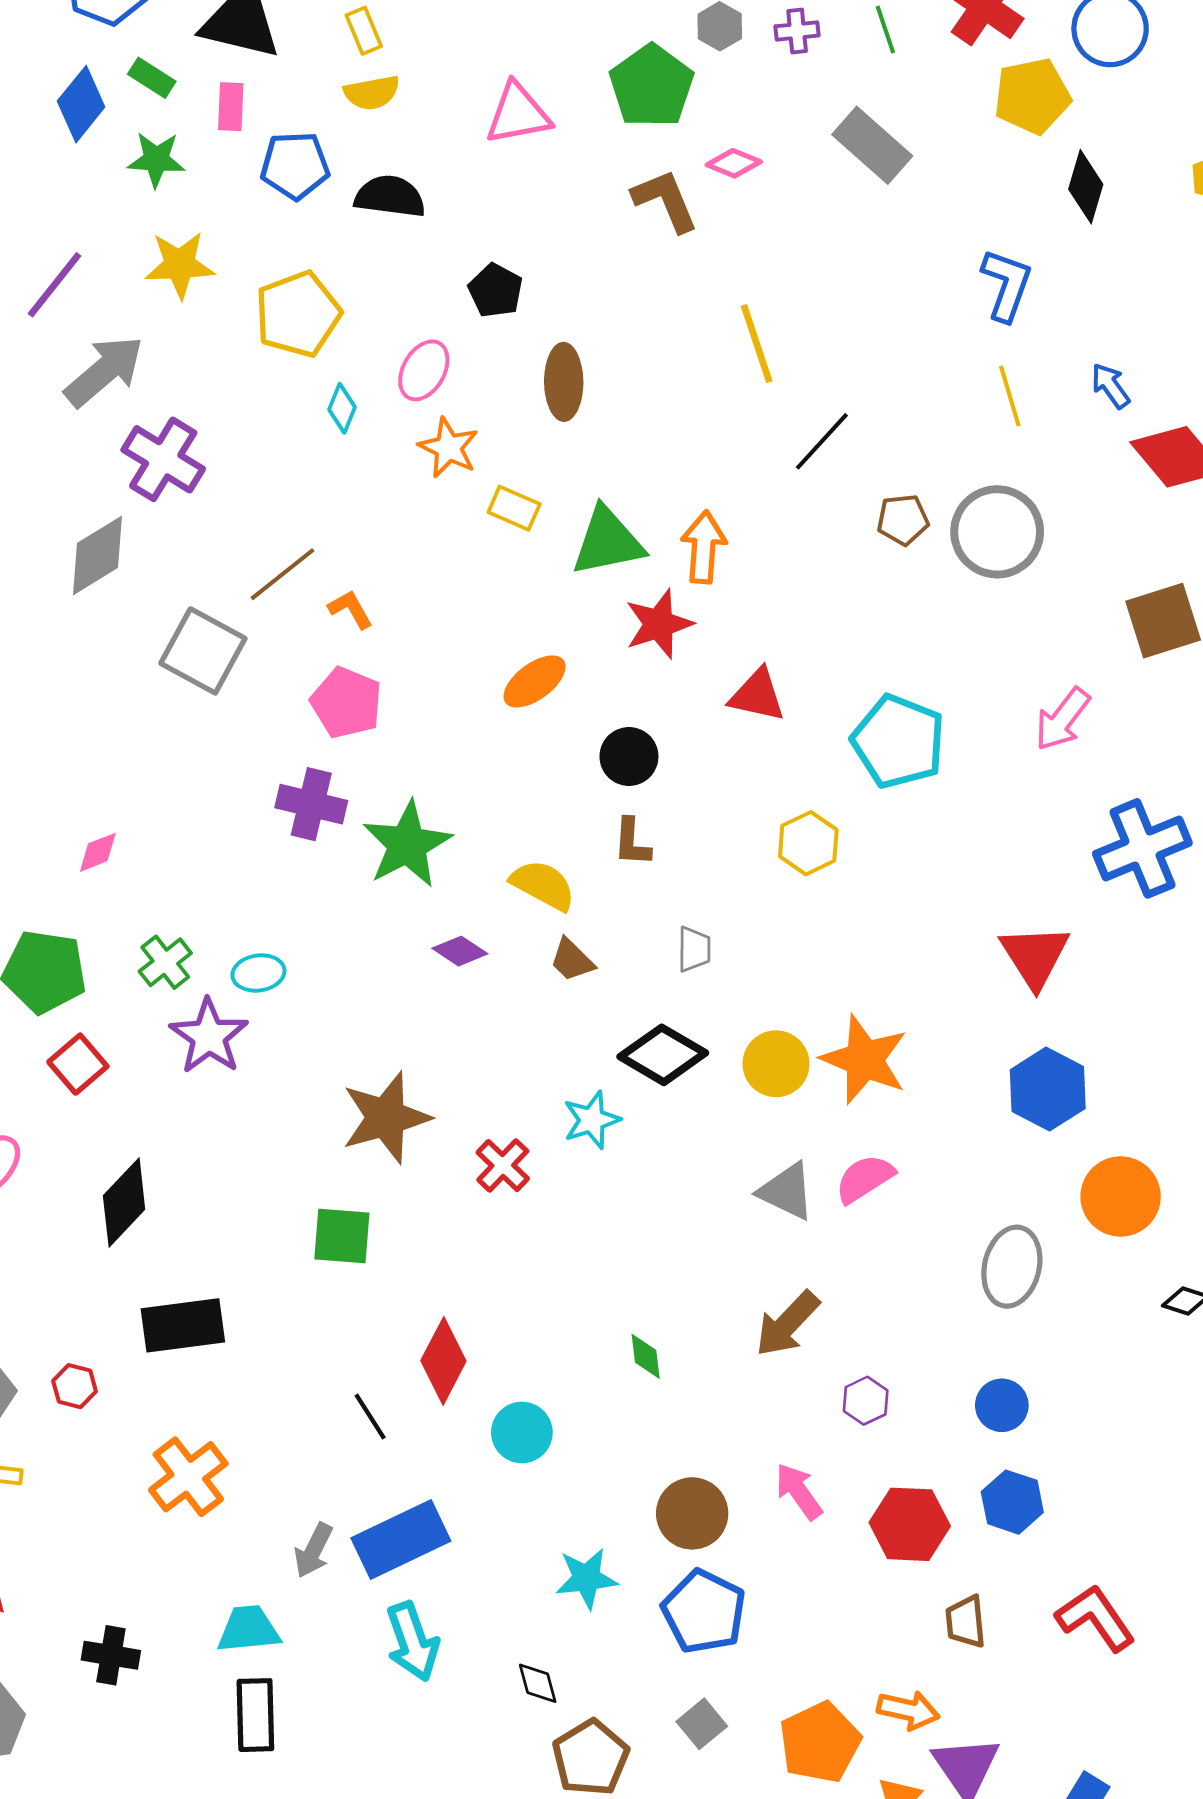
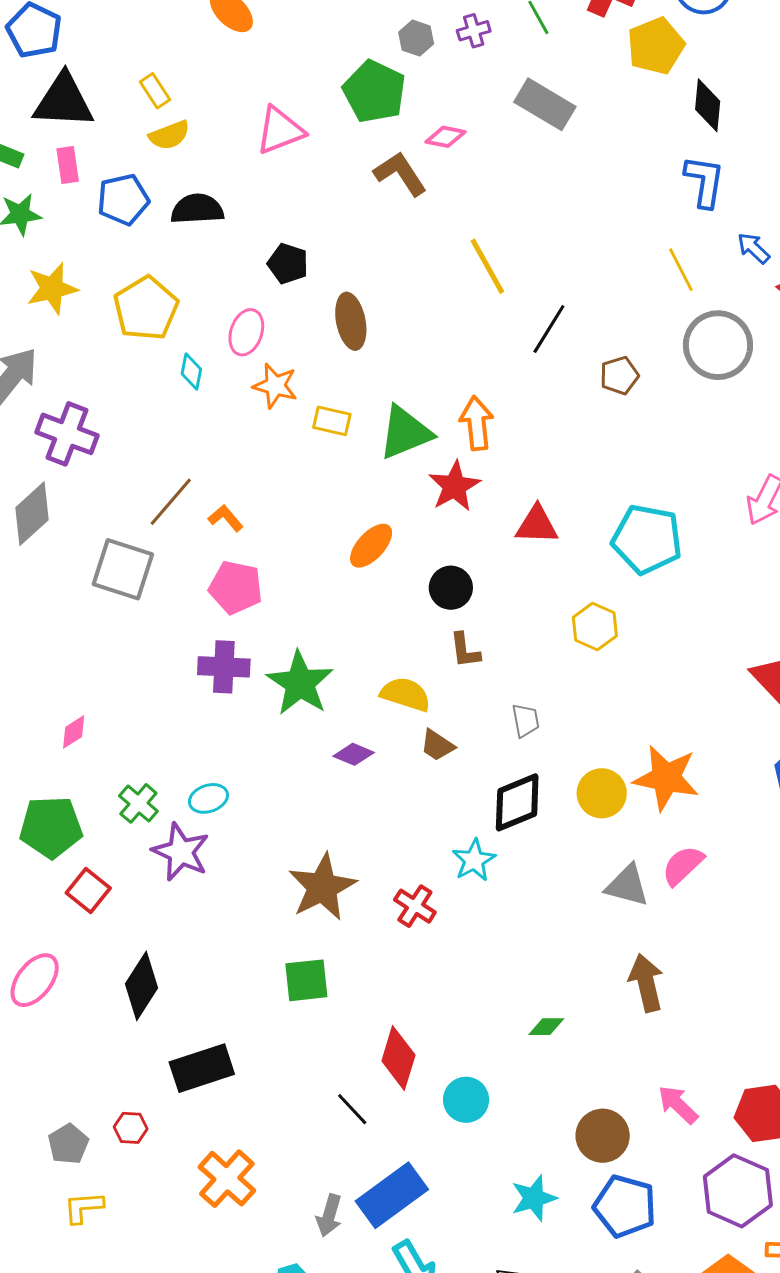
blue L-shape: (1007, 285) -> (705, 181), moved
gray circle: (997, 532) -> (718, 345), moved
black diamond: (663, 1055) -> (517, 802), turned -42
brown arrow: (787, 1324) -> (646, 983), turned 134
green diamond: (646, 1356) -> (546, 1027), turned -72
purple hexagon: (866, 1401) -> (738, 1191), moved, size x2.0

